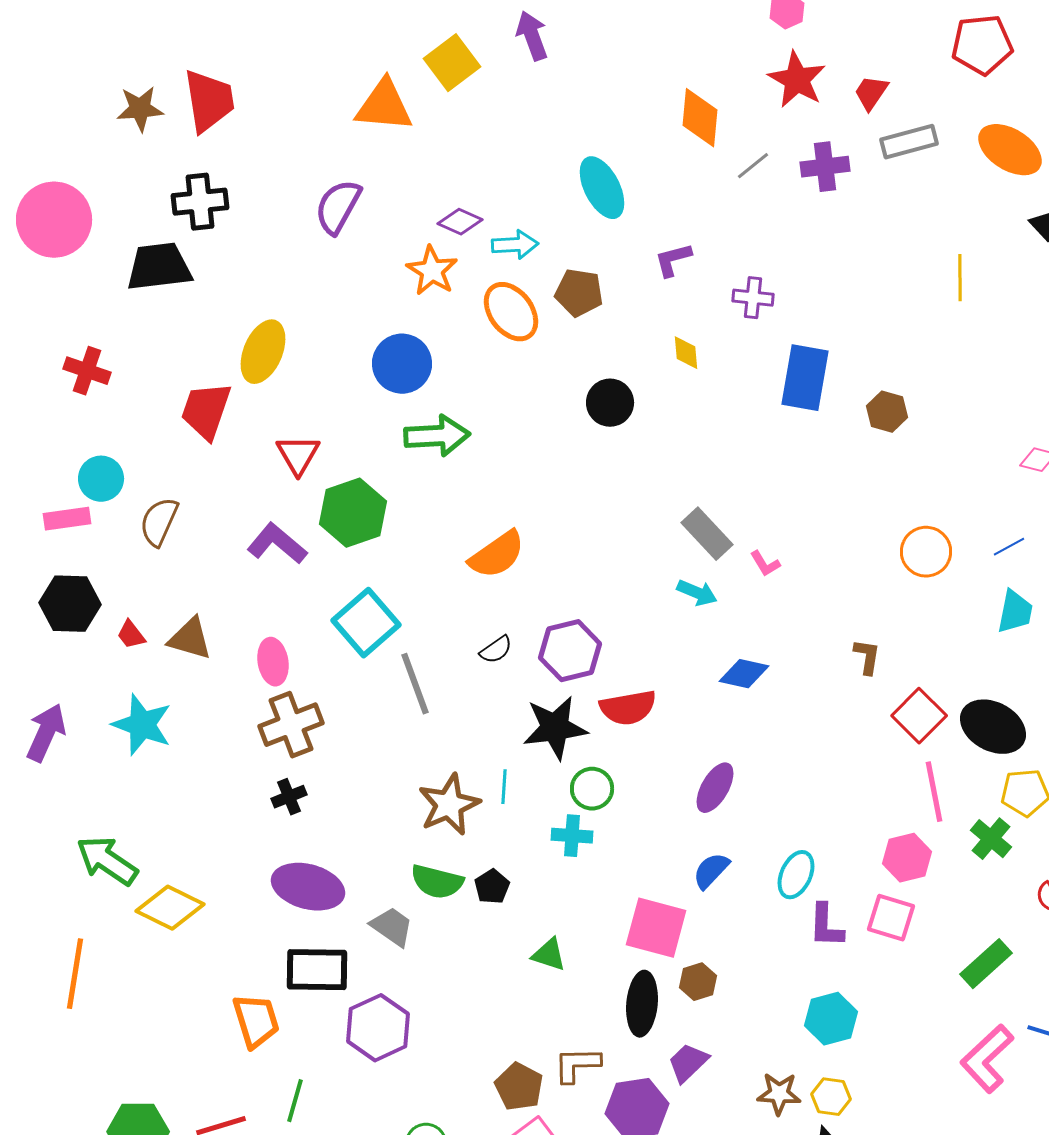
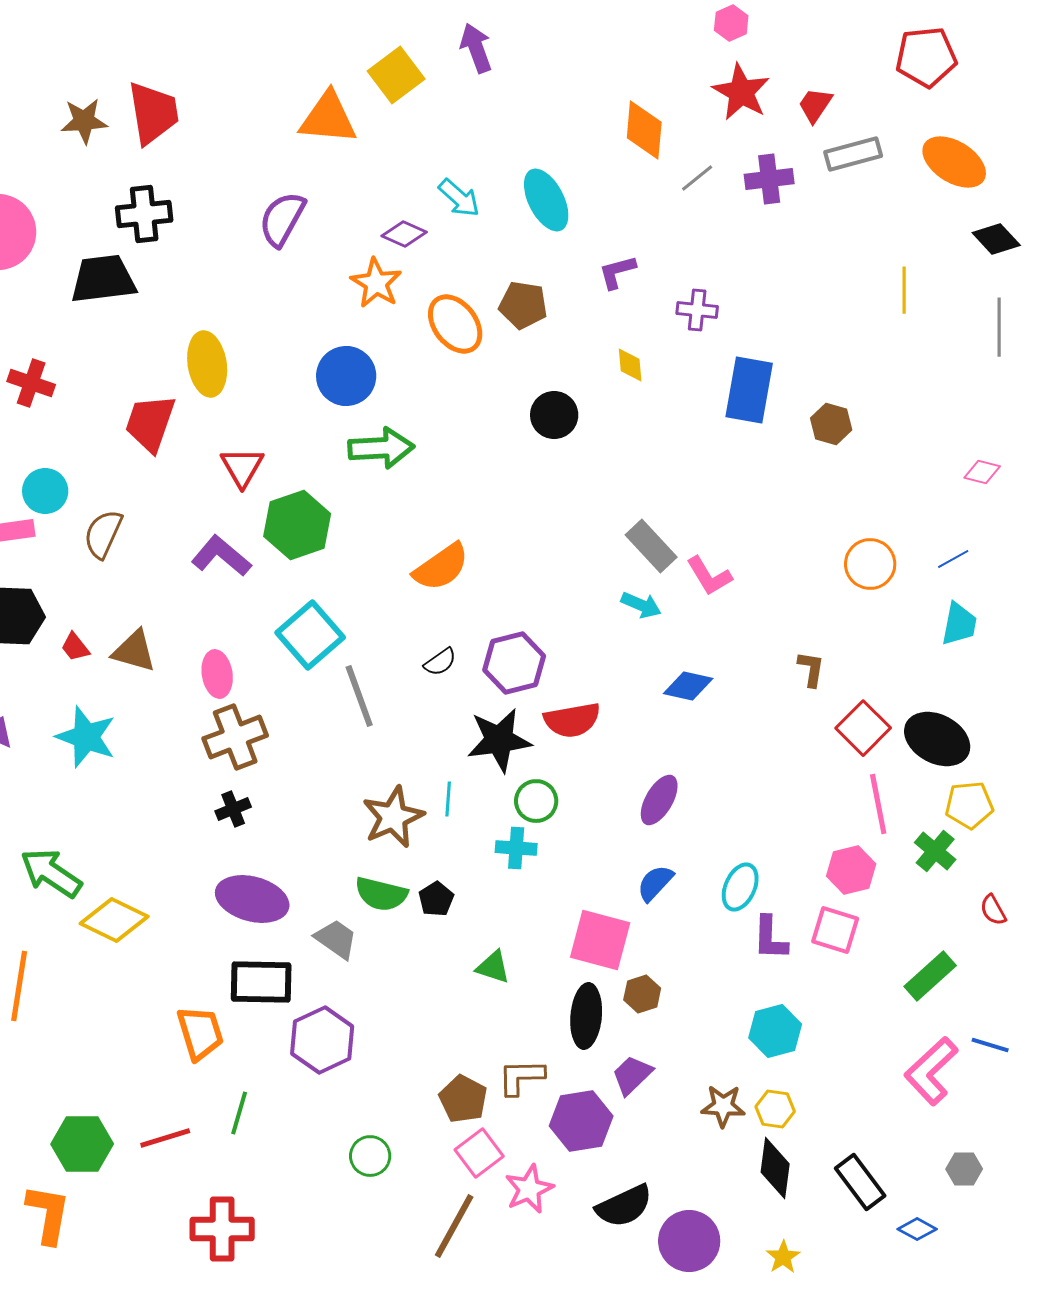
cyan arrow: (515, 245) -> (459, 198), moved, turned 45
yellow ellipse: (263, 352) -> (207, 364), turned -32
pink L-shape: (765, 564) -> (709, 576), size x1.5

